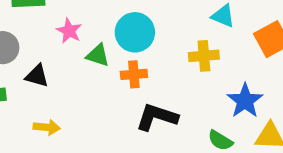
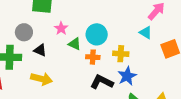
yellow cross: (204, 56) -> (121, 54), moved
blue star: (245, 101) -> (127, 76), moved
yellow arrow: (47, 127) -> (41, 79), size x1.5

